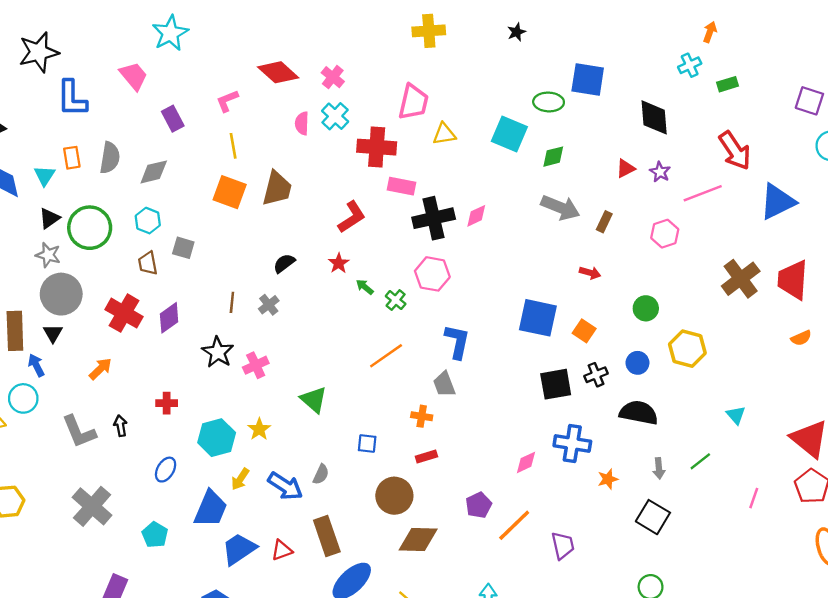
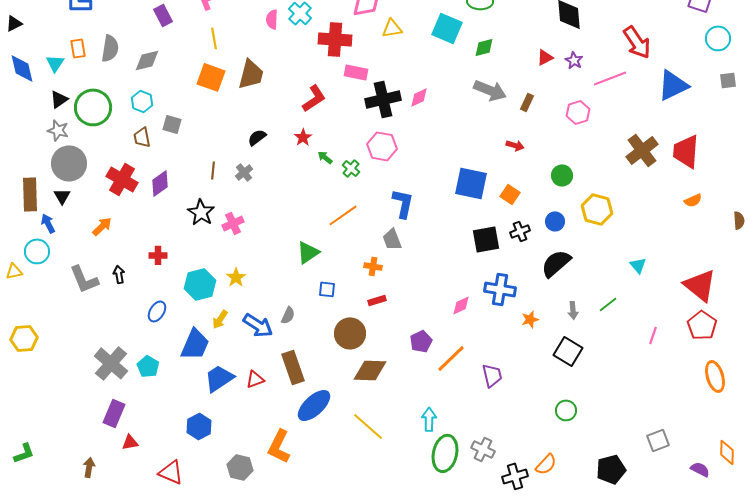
green triangle: (314, 400) -> (308, 252), moved, turned 45
black semicircle: (639, 413) -> (556, 263), turned -52
gray cross: (92, 506) -> (111, 363), moved

